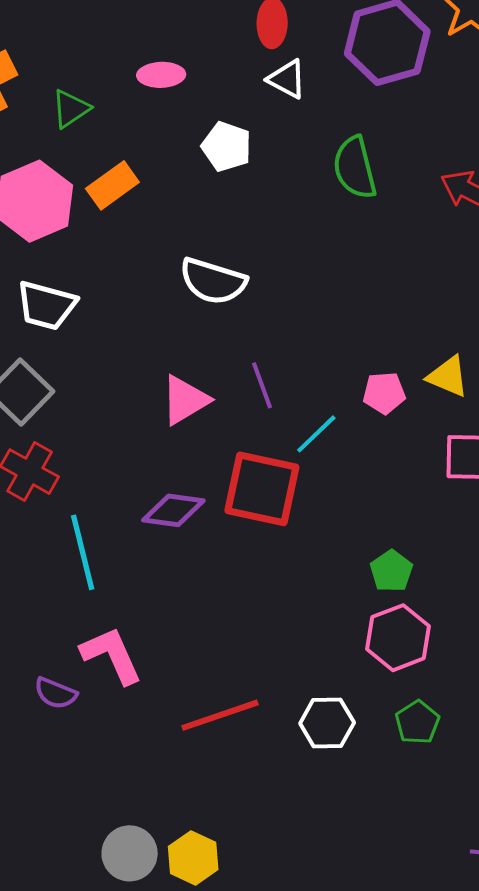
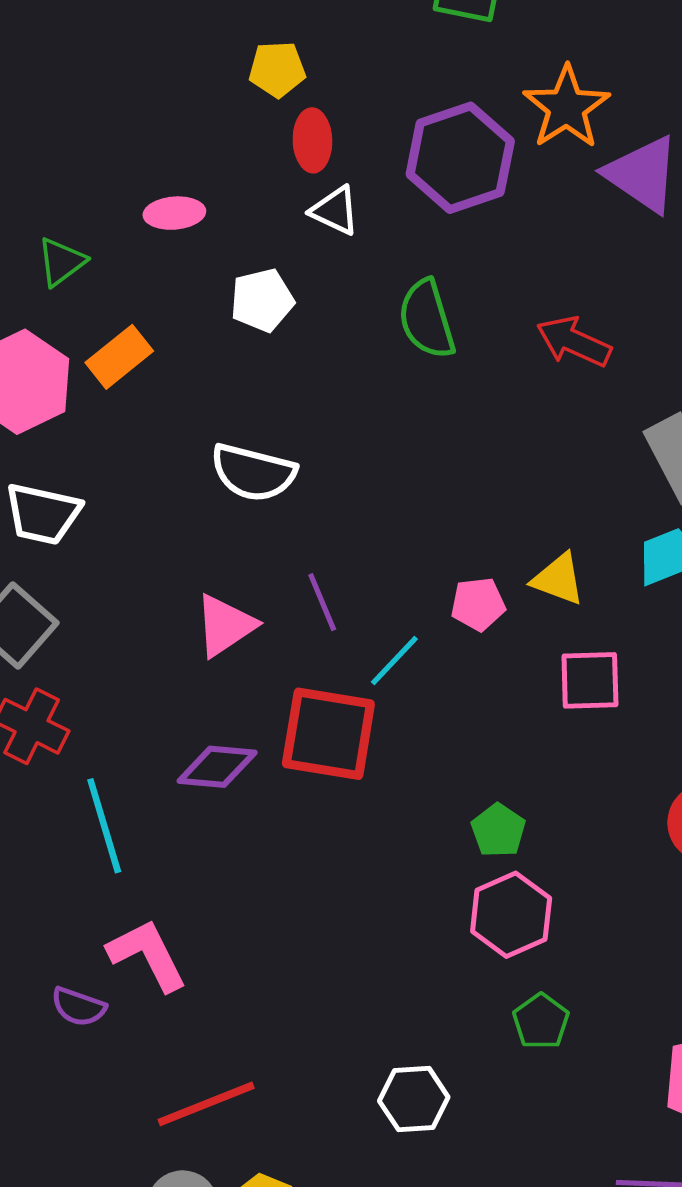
white pentagon: (226, 147) -> (262, 300), turned -30
red line: (220, 715) -> (206, 1104), moved
white hexagon: (327, 723) -> (414, 1099), moved

